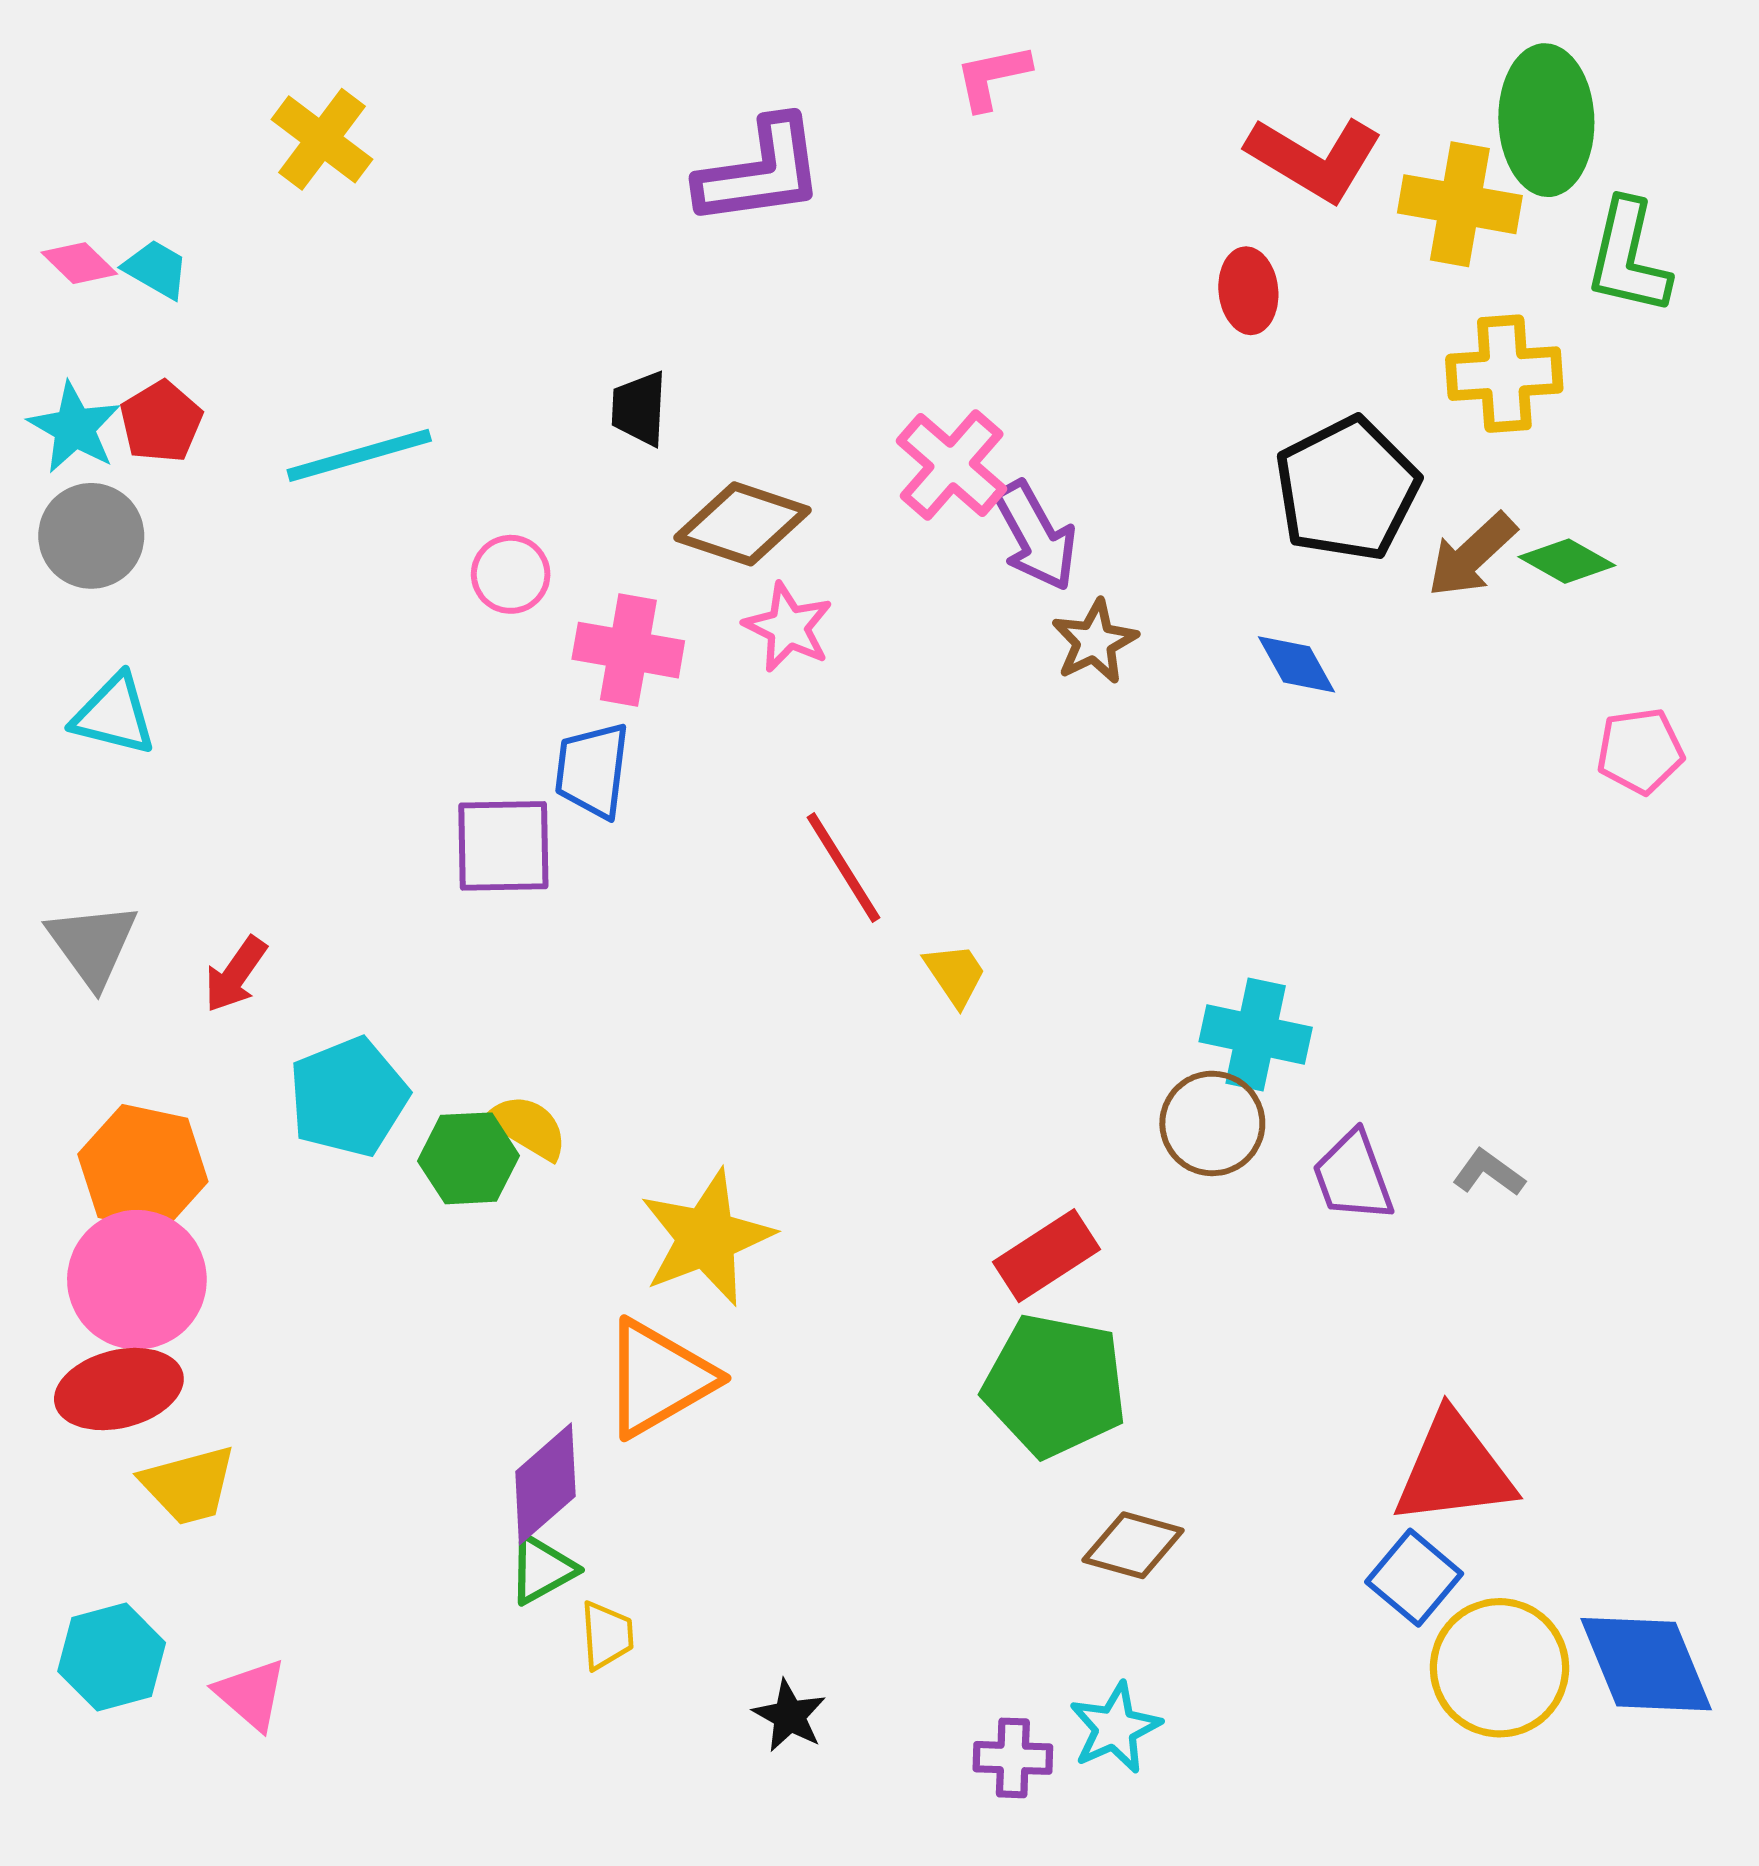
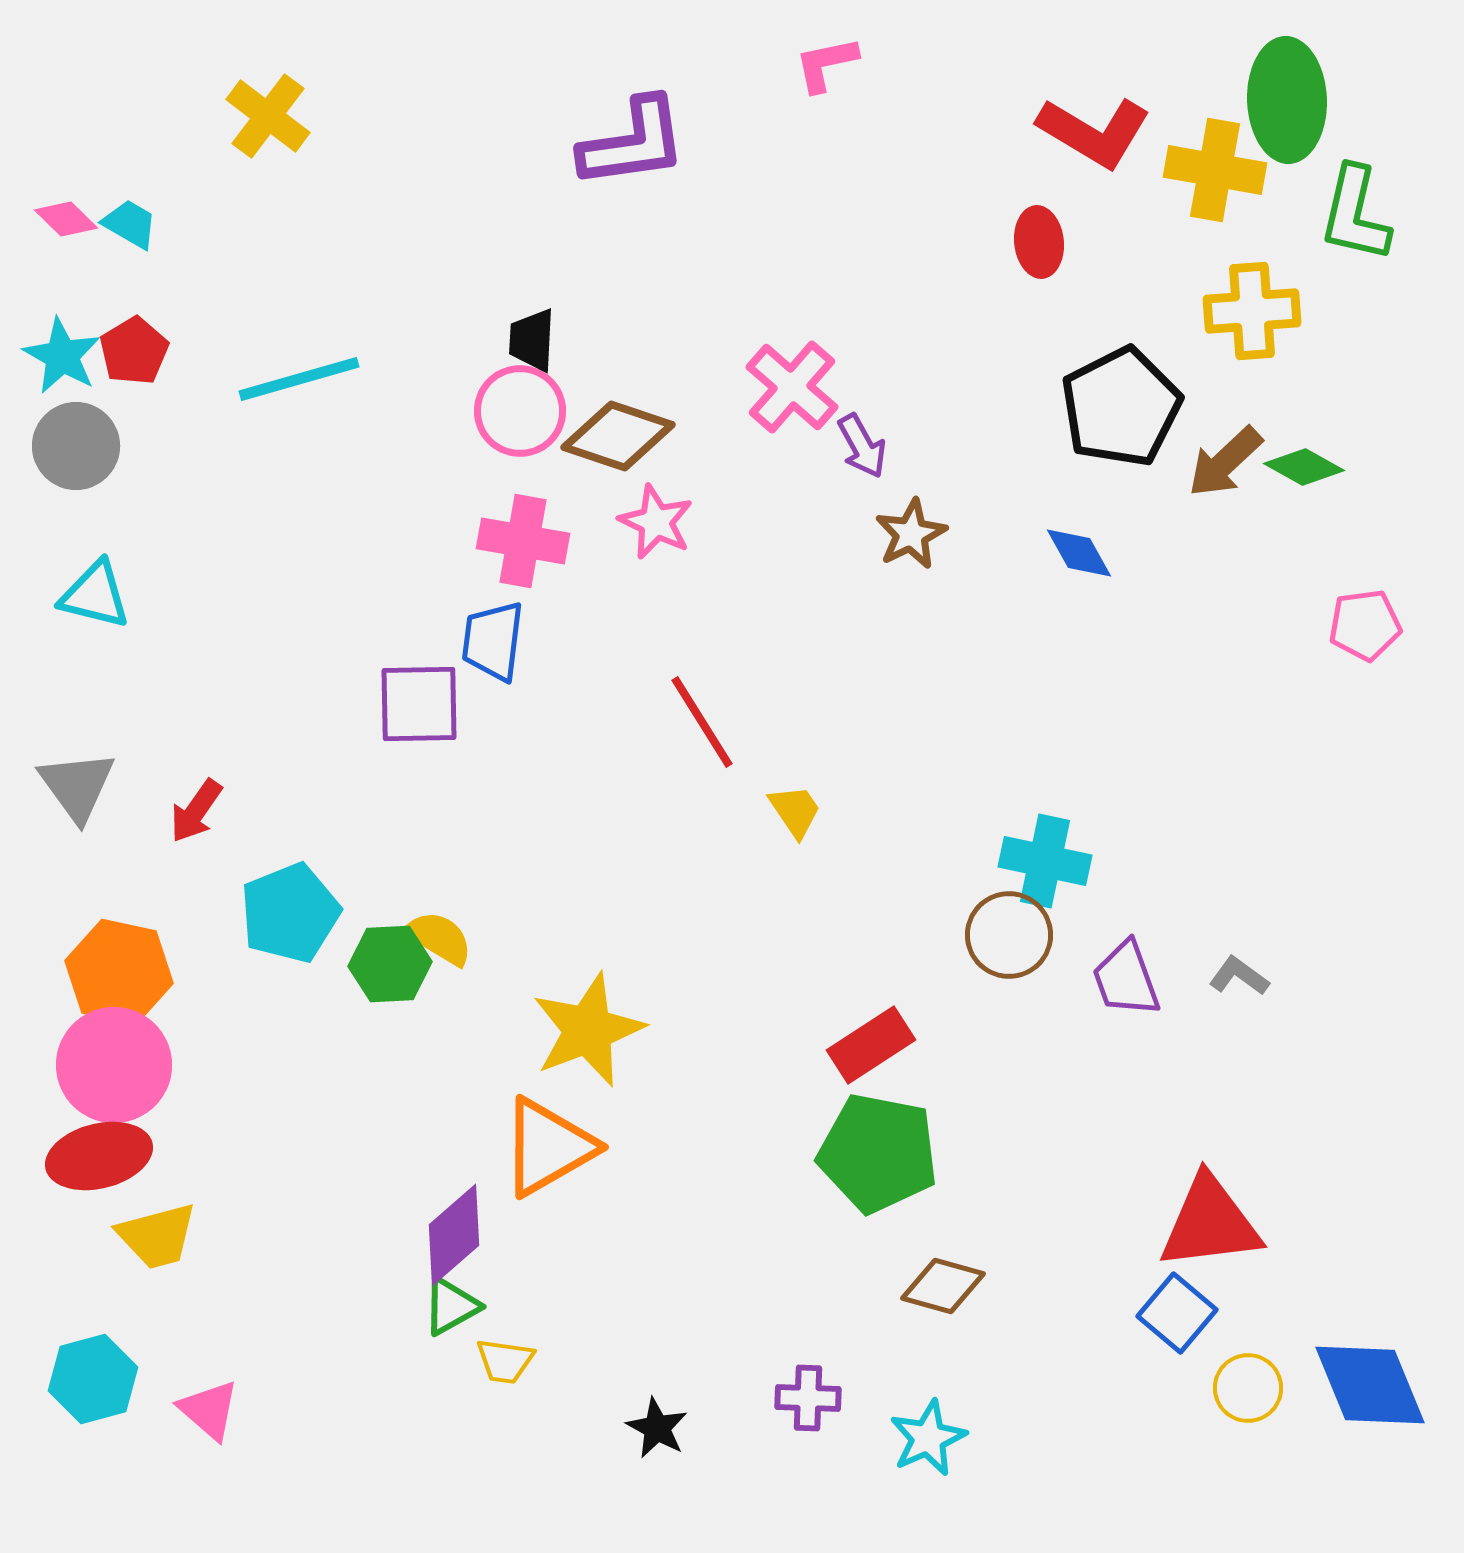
purple arrow: (1036, 536) -> (862, 446), size x0.7
pink circle: (511, 574) -> (520, 411), moved, size x1.4
yellow trapezoid: (607, 1635) -> (505, 1361), turned 102
yellow circle: (1500, 1668) -> (1248, 1388), size x0.6
purple cross: (1013, 1758) -> (808, 1398), moved

